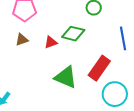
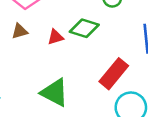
green triangle: (66, 77) -> (55, 93), moved

